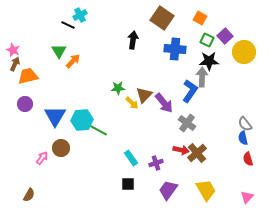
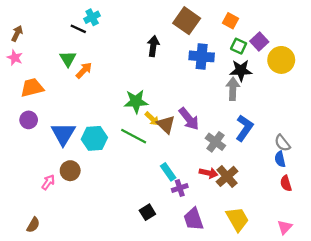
brown arrow: (15, 64) -> (17, 33), moved
green star: (118, 88) -> (136, 101), size x1.5
blue L-shape: (190, 91) -> (244, 128), moved
brown triangle: (144, 95) -> (166, 125), moved, turned -30
green line: (96, 129) -> (134, 136), moved
cyan rectangle: (131, 158) -> (168, 172), moved
black square: (128, 184) -> (147, 212), turned -32
purple trapezoid: (168, 190) -> (194, 219), turned -55

